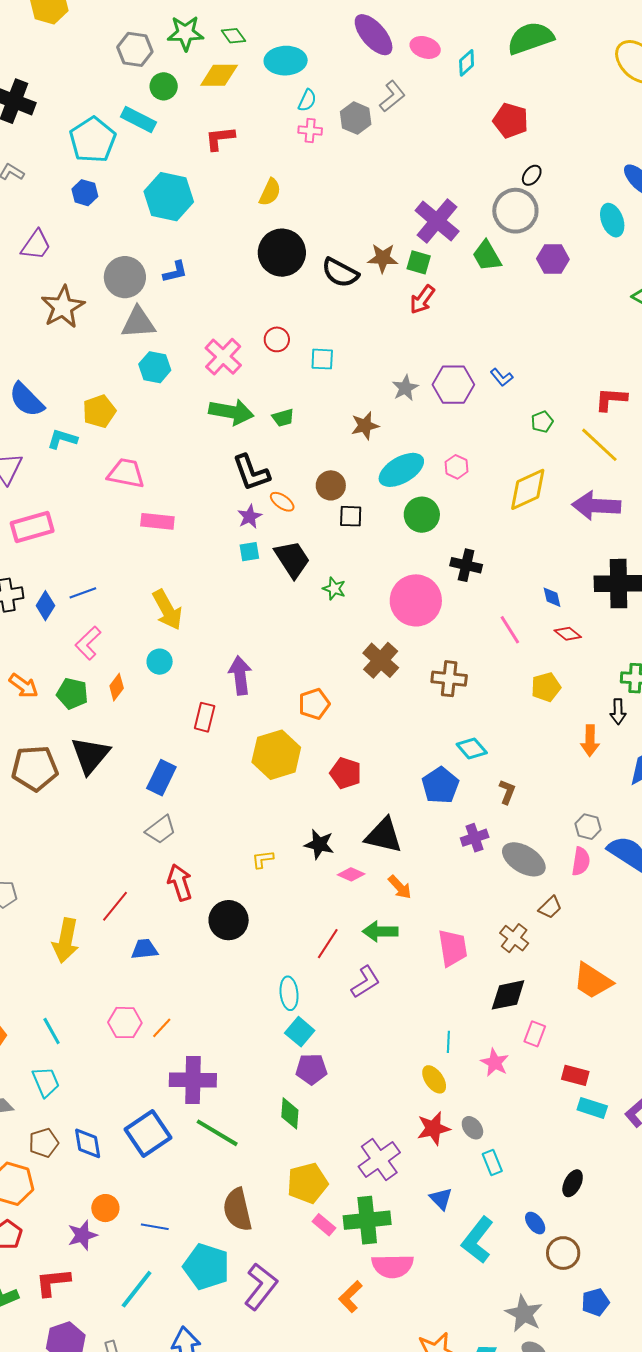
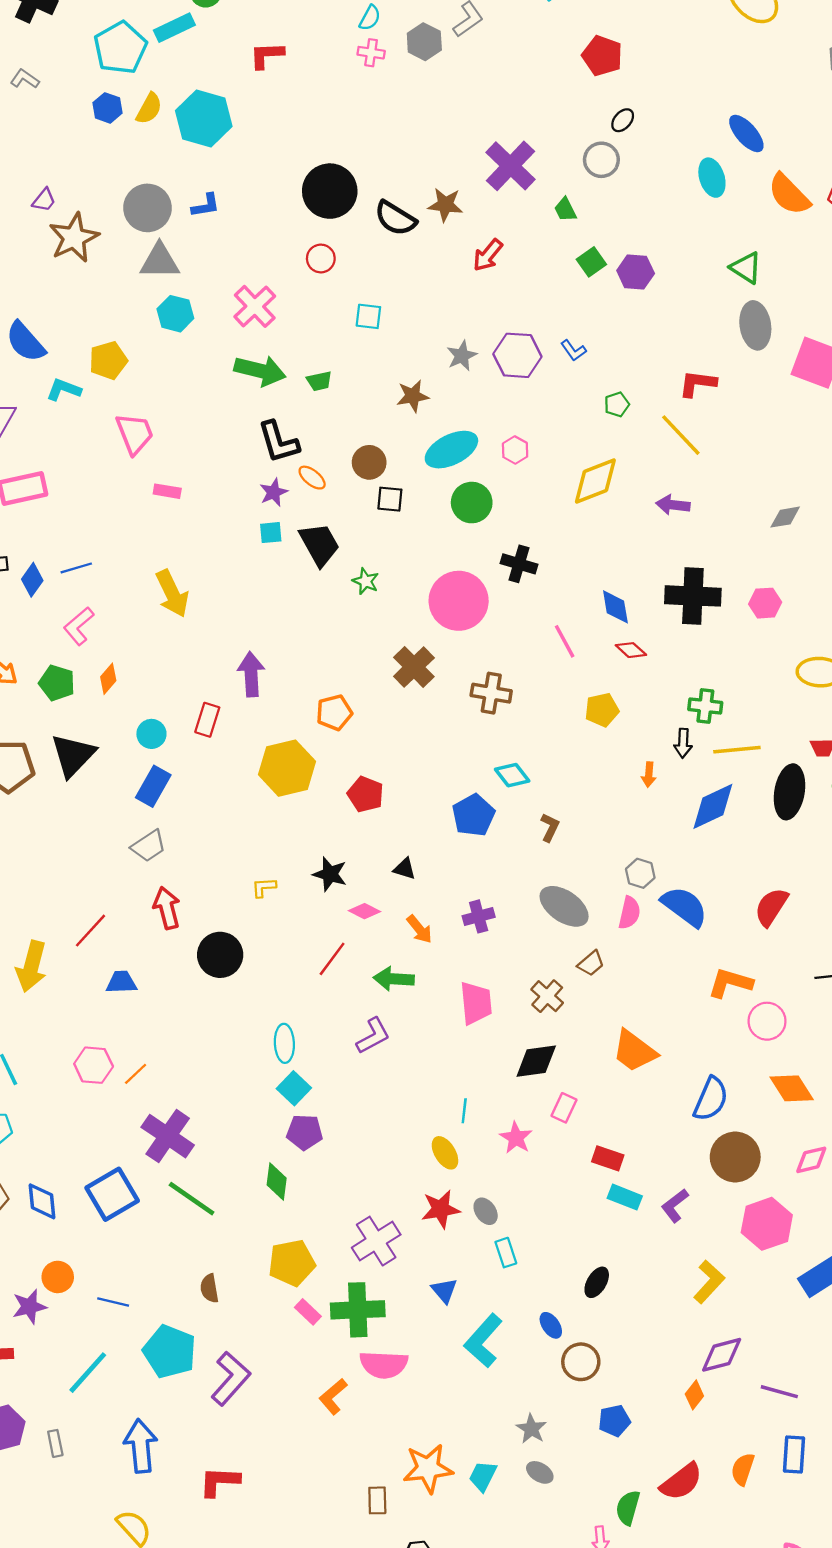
cyan rectangle: (138, 119) -> (174, 28), turned -56
yellow semicircle: (270, 192) -> (149, 109), moved
gray circle: (515, 211) -> (601, 160), size x0.7
purple trapezoid: (36, 245) -> (44, 200), moved, size x0.7
green trapezoid: (487, 256) -> (565, 210), size x0.7
purple hexagon: (553, 259) -> (636, 272), moved
green square: (419, 262) -> (591, 262), moved, turned 35
red circle: (277, 339) -> (321, 258), moved
pink trapezoid: (126, 473) -> (135, 434), turned 54
purple arrow: (596, 506) -> (673, 505), size x0.6
pink rectangle: (157, 521) -> (167, 491), size x0.7
blue diamond: (552, 597) -> (615, 607), size x1.4
cyan circle: (160, 662) -> (151, 734), moved
orange arrow: (590, 741) -> (649, 775), size x0.7
black triangle: (384, 835) -> (405, 869), size x0.5
purple cross: (475, 838) -> (479, 916), moved
red line: (328, 944) -> (332, 959), moved
purple cross: (193, 1080) -> (168, 1136), turned 30
brown semicircle: (237, 1210) -> (209, 1288), size x0.6
gray star: (524, 1314) -> (531, 1429), size x0.7

